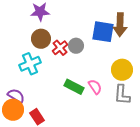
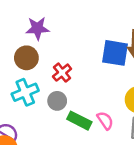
brown circle: (41, 39) -> (26, 58), moved
gray circle: (76, 46) -> (57, 101), moved

